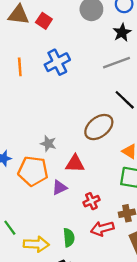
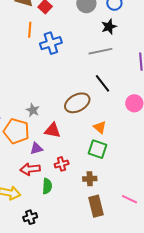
orange line: (20, 67) -> (30, 30), moved
red arrow: (102, 229) -> (30, 169), moved
green semicircle: (69, 238) -> (47, 186), moved

